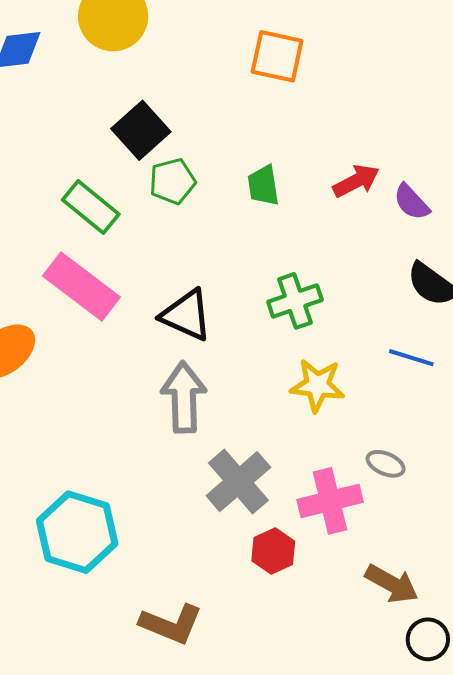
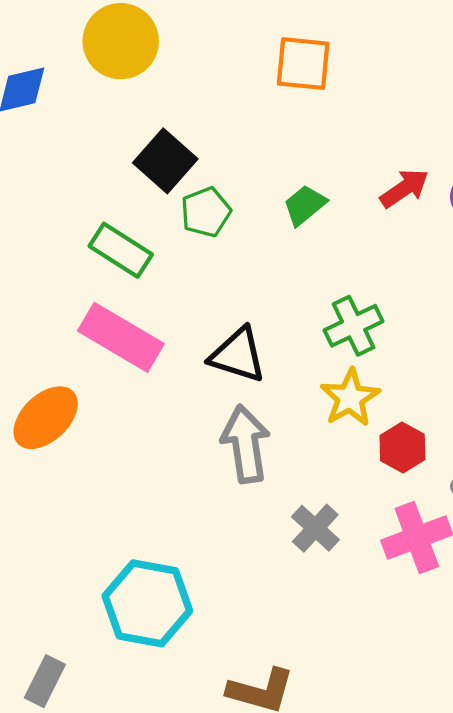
green trapezoid: (263, 186) -> (305, 205), turned 66
yellow star: (317, 385) -> (350, 398), moved, turned -30
gray cross: (238, 482) -> (315, 528), size x0.7
red hexagon: (273, 551) -> (402, 448), moved

